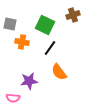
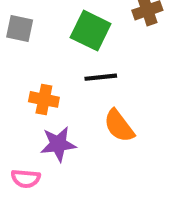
orange cross: (22, 42) -> (44, 99), moved
black line: (50, 48) -> (101, 77), turned 49

